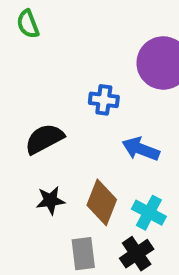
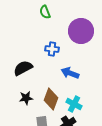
green semicircle: (28, 24) -> (45, 12), moved

